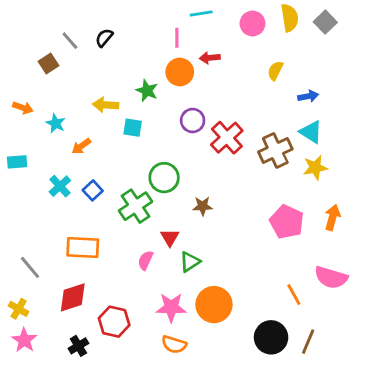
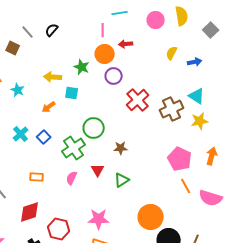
gray square: (325, 22) -> (211, 30), moved
brown square: (48, 63) -> (13, 48), turned -32
blue arrow: (308, 96) -> (195, 62), moved
purple circle: (193, 121) -> (114, 76), moved
orange arrow: (81, 146) -> (49, 107), moved
orange rectangle: (83, 247) -> (37, 177), size x0.6
pink semicircle: (146, 260) -> (72, 178), moved
green triangle: (190, 262) -> (122, 180), moved
orange line: (294, 295) -> (186, 186), moved
orange circle: (214, 305) -> (151, 217), moved

